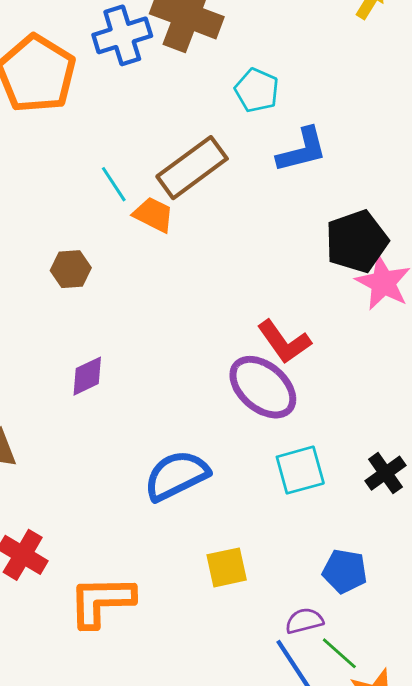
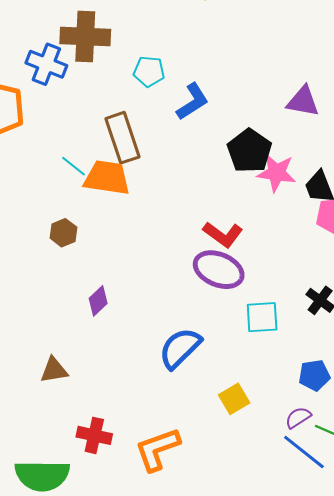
blue cross: (122, 35) -> (46, 64), turned -33
brown rectangle: (192, 168) -> (123, 138), turned -54
orange trapezoid: (153, 215) -> (107, 178), size x1.6
cyan square: (300, 470) -> (262, 317), turned 30

